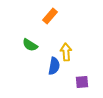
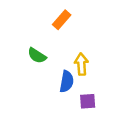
purple square: (82, 82) -> (88, 101), moved

